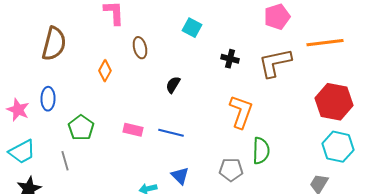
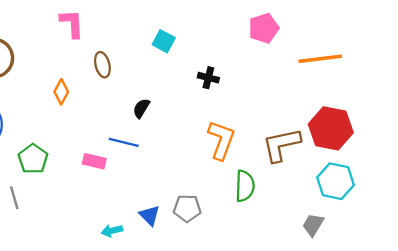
brown L-shape: (275, 63) -> (281, 145), moved
blue line: (171, 133) -> (124, 142), moved
gray pentagon: (231, 170) -> (187, 208), moved

